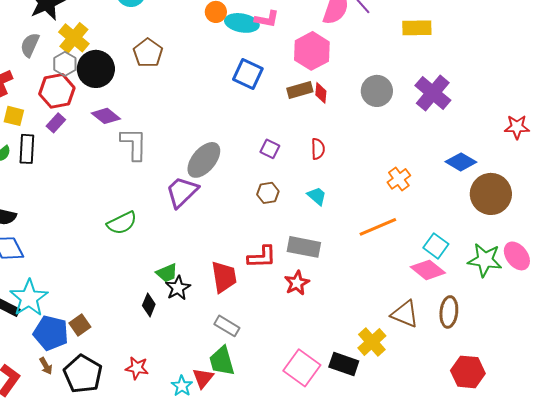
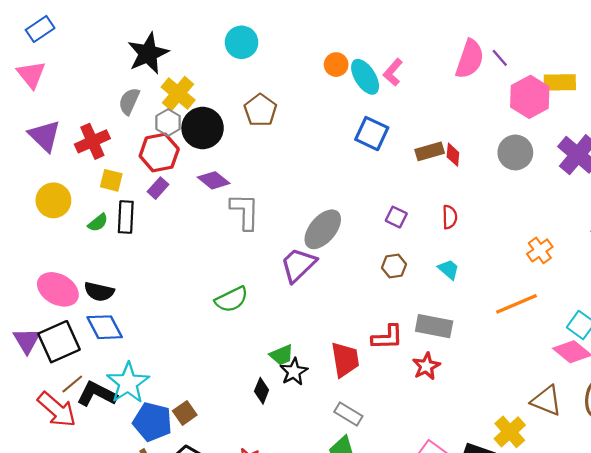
pink L-shape: (267, 19) -> (393, 72), turned 120
cyan ellipse: (242, 23) -> (365, 77), turned 48
pink hexagon: (312, 51) -> (530, 97), moved

